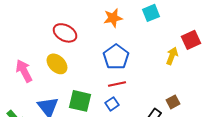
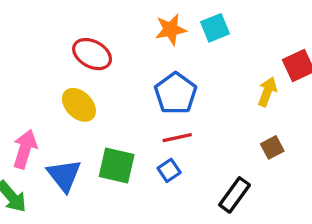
cyan square: (151, 13) -> (215, 28), moved
pink arrow: (24, 71) -> (25, 149), moved, turned 45
brown square: (173, 102) -> (272, 147), moved

